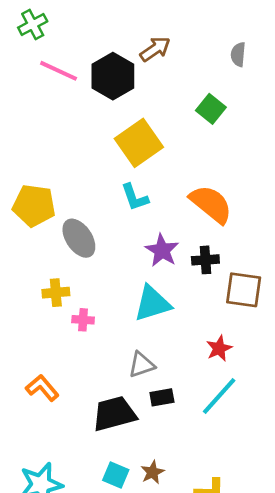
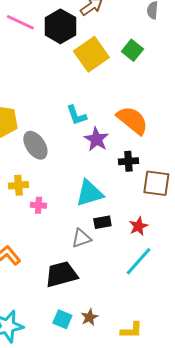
yellow square: (139, 143) -> (91, 54), moved
purple star: (162, 250) -> (96, 139), moved
black rectangle: (162, 397) -> (102, 222), moved

